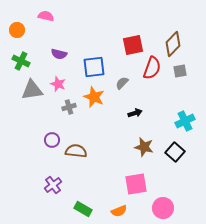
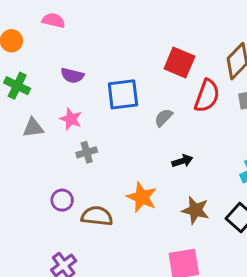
red square: (133, 45) -> (179, 62), turned 35
gray triangle: (32, 90) -> (33, 128), size x0.7
orange star: (94, 97) -> (142, 197), moved

